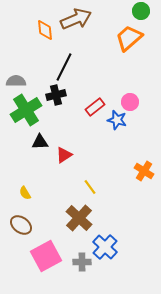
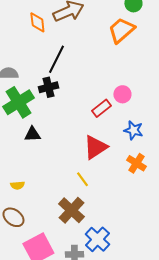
red rectangle: (95, 107) -> (101, 108), moved
blue star: (117, 120) -> (133, 130), moved
red triangle: (64, 155) -> (95, 147), moved, size x1.5
yellow semicircle: (25, 193) -> (17, 185), turned -64

